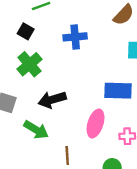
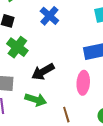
blue cross: (75, 37) -> (49, 16), turned -30

